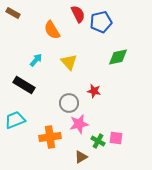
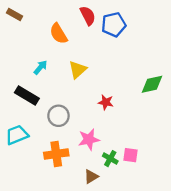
green diamond: (118, 57) -> (152, 84), moved
yellow triangle: (69, 62) -> (78, 70), turned 30
gray circle: (69, 103) -> (58, 116), moved

